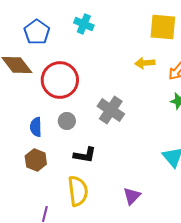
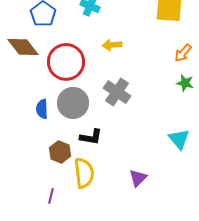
yellow arrow: (145, 63) -> (112, 45), moved
gray circle: (67, 121) -> (73, 103), size x1.8
brown hexagon: (36, 160) -> (60, 152), moved

